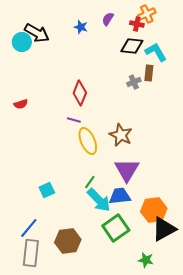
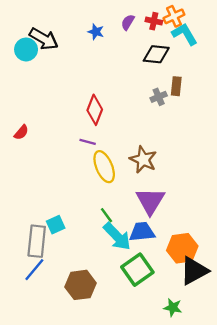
red cross: (137, 24) -> (154, 21), moved
cyan L-shape: (156, 52) -> (185, 34), moved
red semicircle: (21, 104) -> (21, 132), moved, turned -32
green line: (90, 182) -> (107, 215), turned -72
gray rectangle: (31, 253) -> (37, 241), moved

